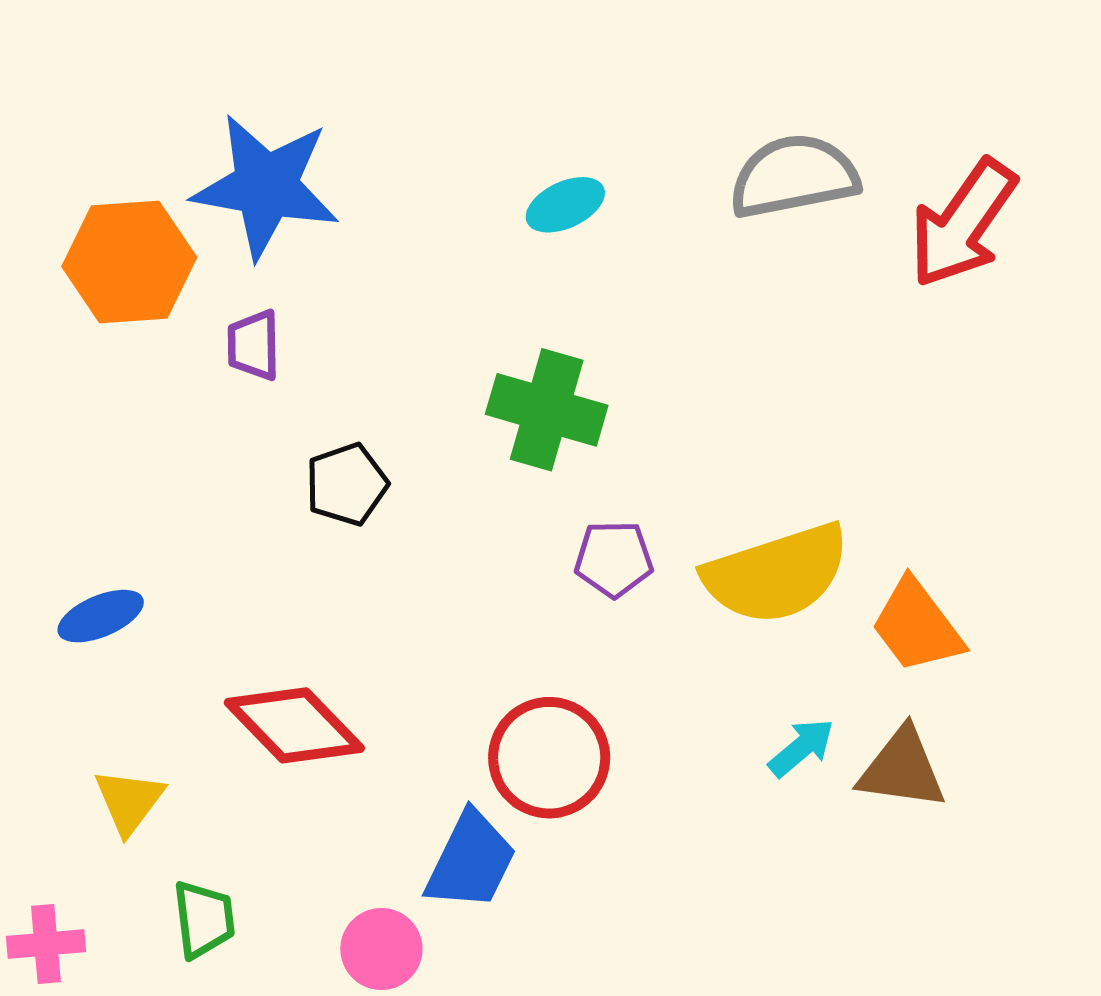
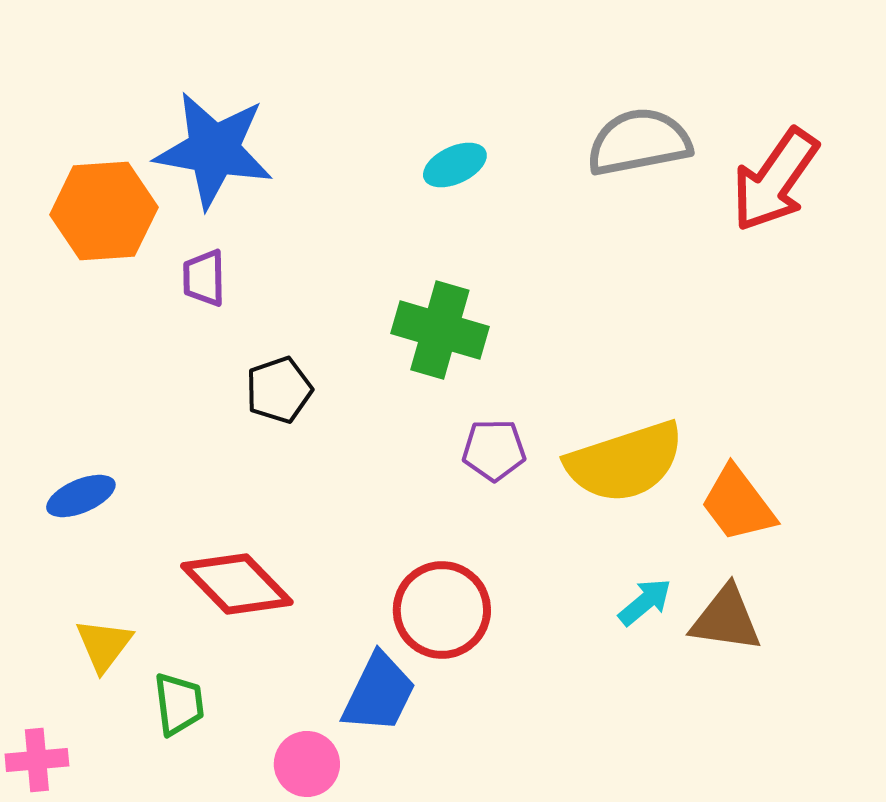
green trapezoid: (204, 919) -> (179, 704), moved

